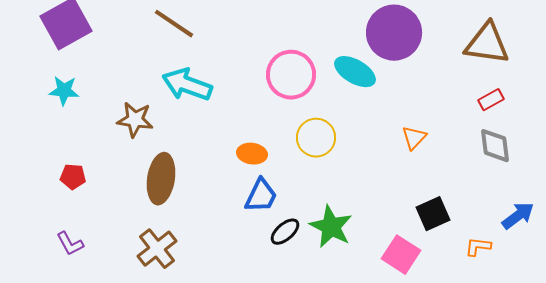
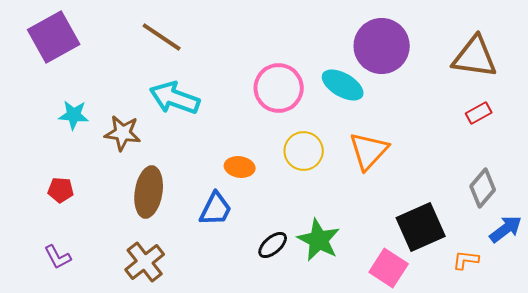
cyan star: (64, 91) -> (74, 115), moved
orange triangle: (414, 138) -> (369, 151), moved, size x1.6
gray diamond: (495, 146) -> (483, 188), moved, turned 48
blue trapezoid: (261, 196) -> (216, 209), moved
black square: (433, 214) -> (421, 227), size x1.4

